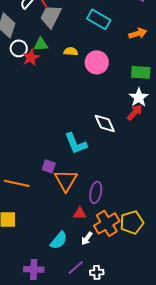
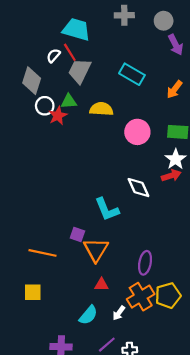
orange arrow: (138, 33) -> (174, 89), turned 144
yellow semicircle: (71, 51) -> (101, 109), size x1.5
pink circle: (97, 62) -> (137, 132), moved
red arrow: (135, 112) -> (171, 176), turned 30
purple ellipse: (96, 192) -> (145, 263), moved
red triangle: (80, 213) -> (101, 285), moved

